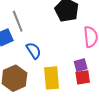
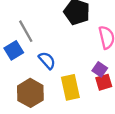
purple square: (81, 65) -> (100, 69), turned -32

